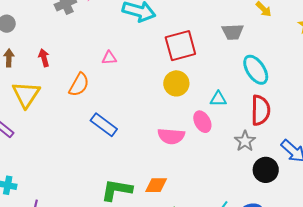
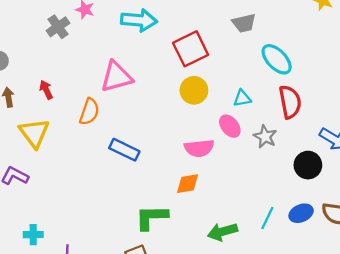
pink triangle: (109, 58) -> (116, 77), size x2.0
gray star: (245, 141) -> (265, 137), moved
orange diamond: (156, 185) -> (188, 184), moved

